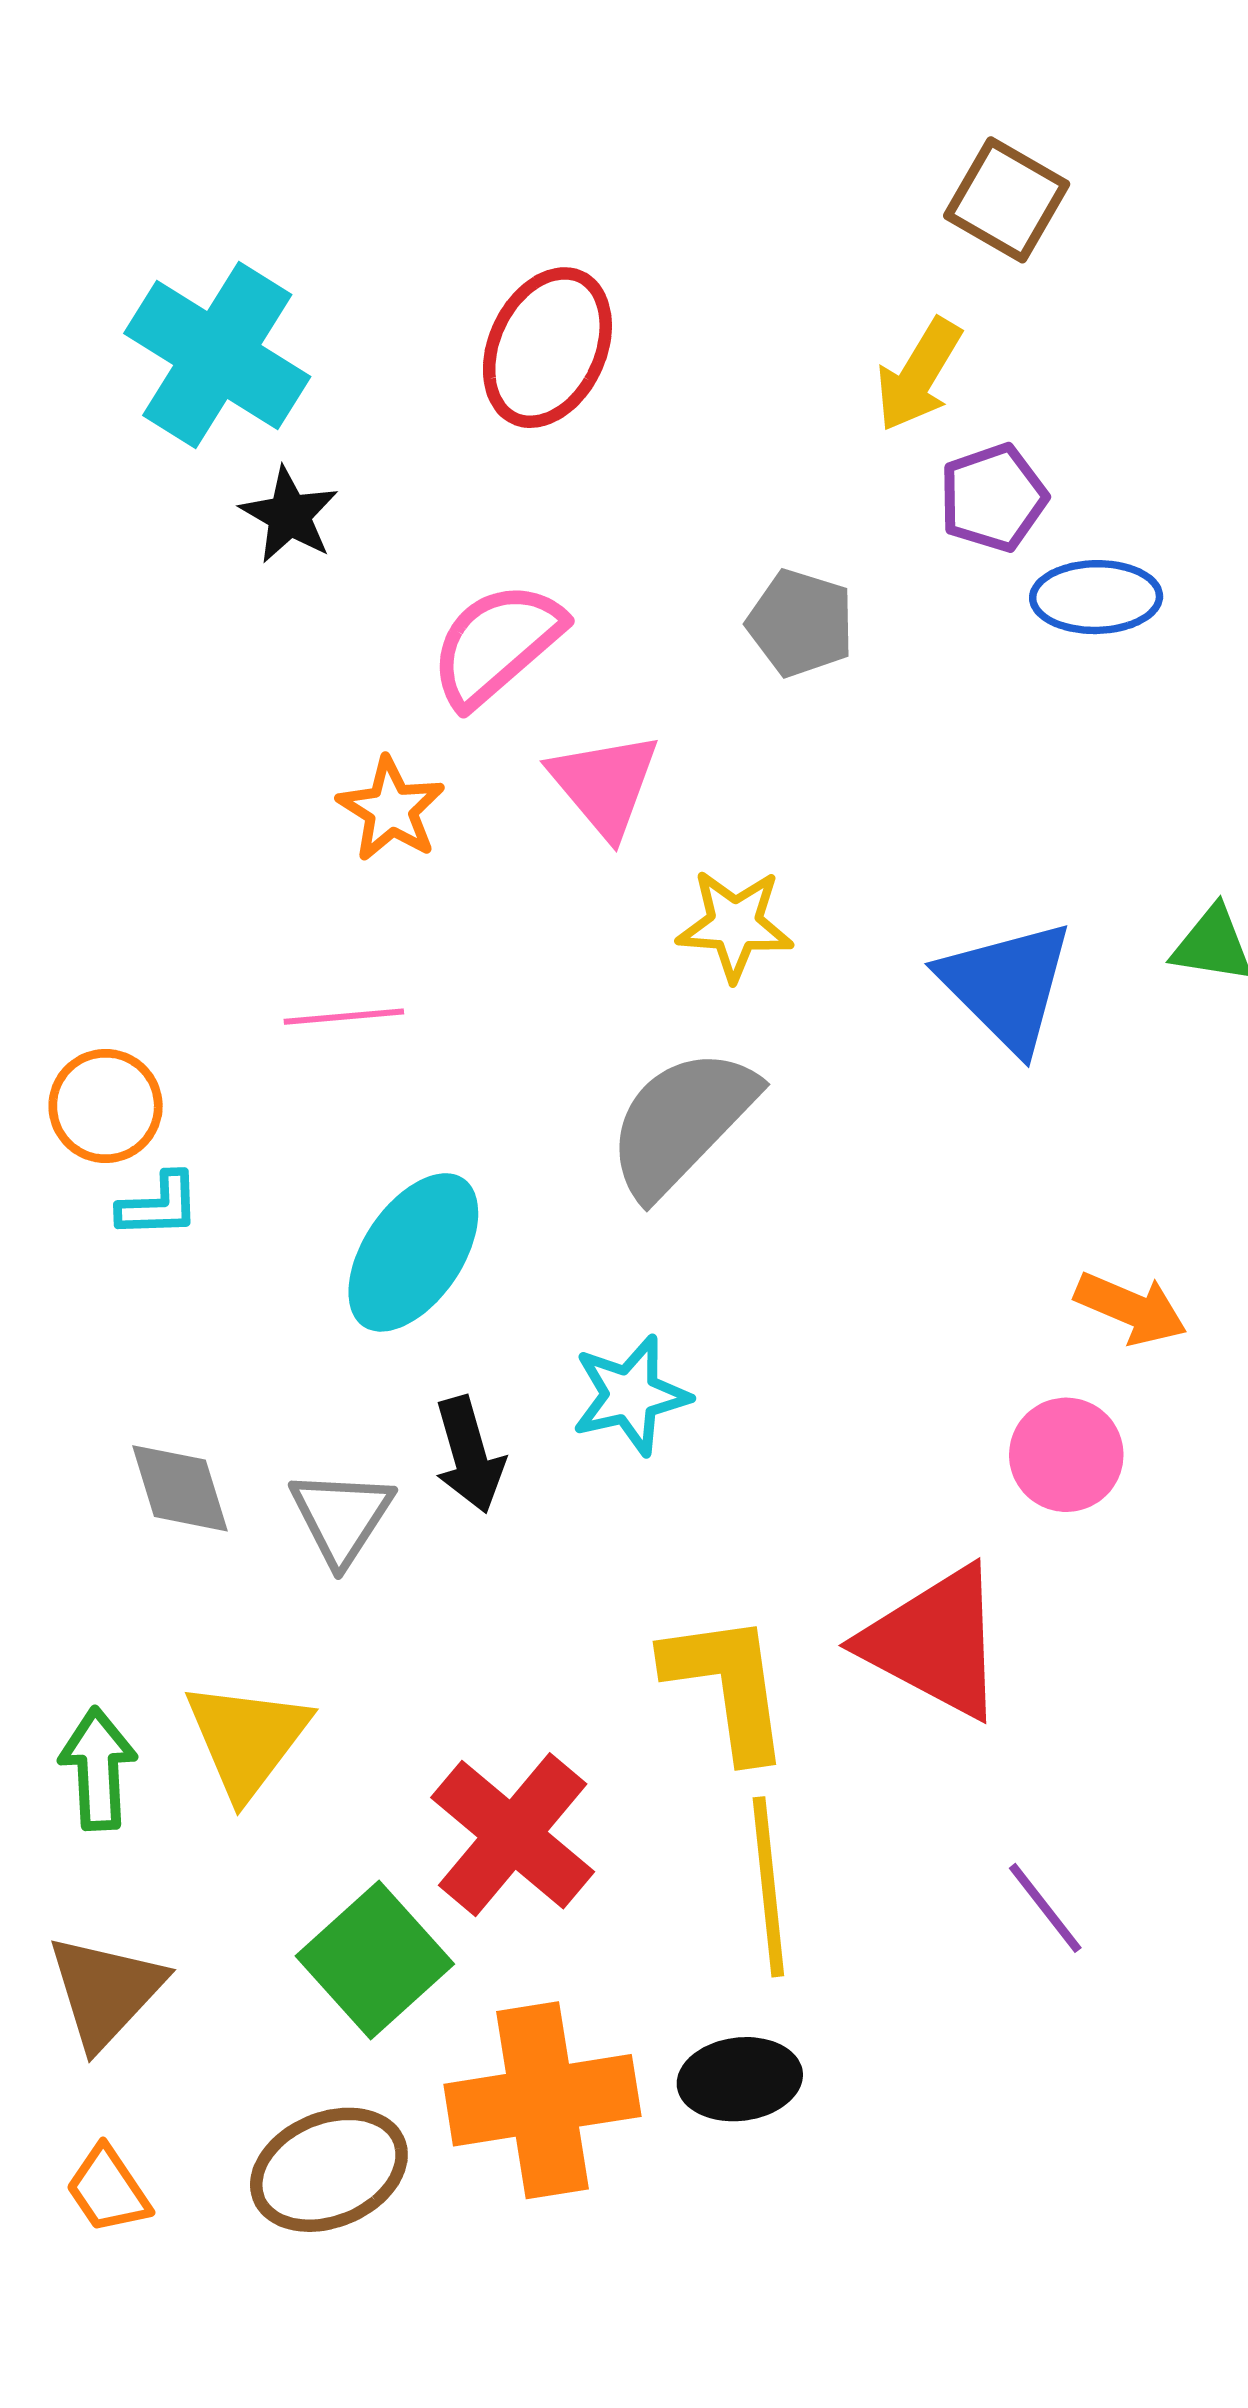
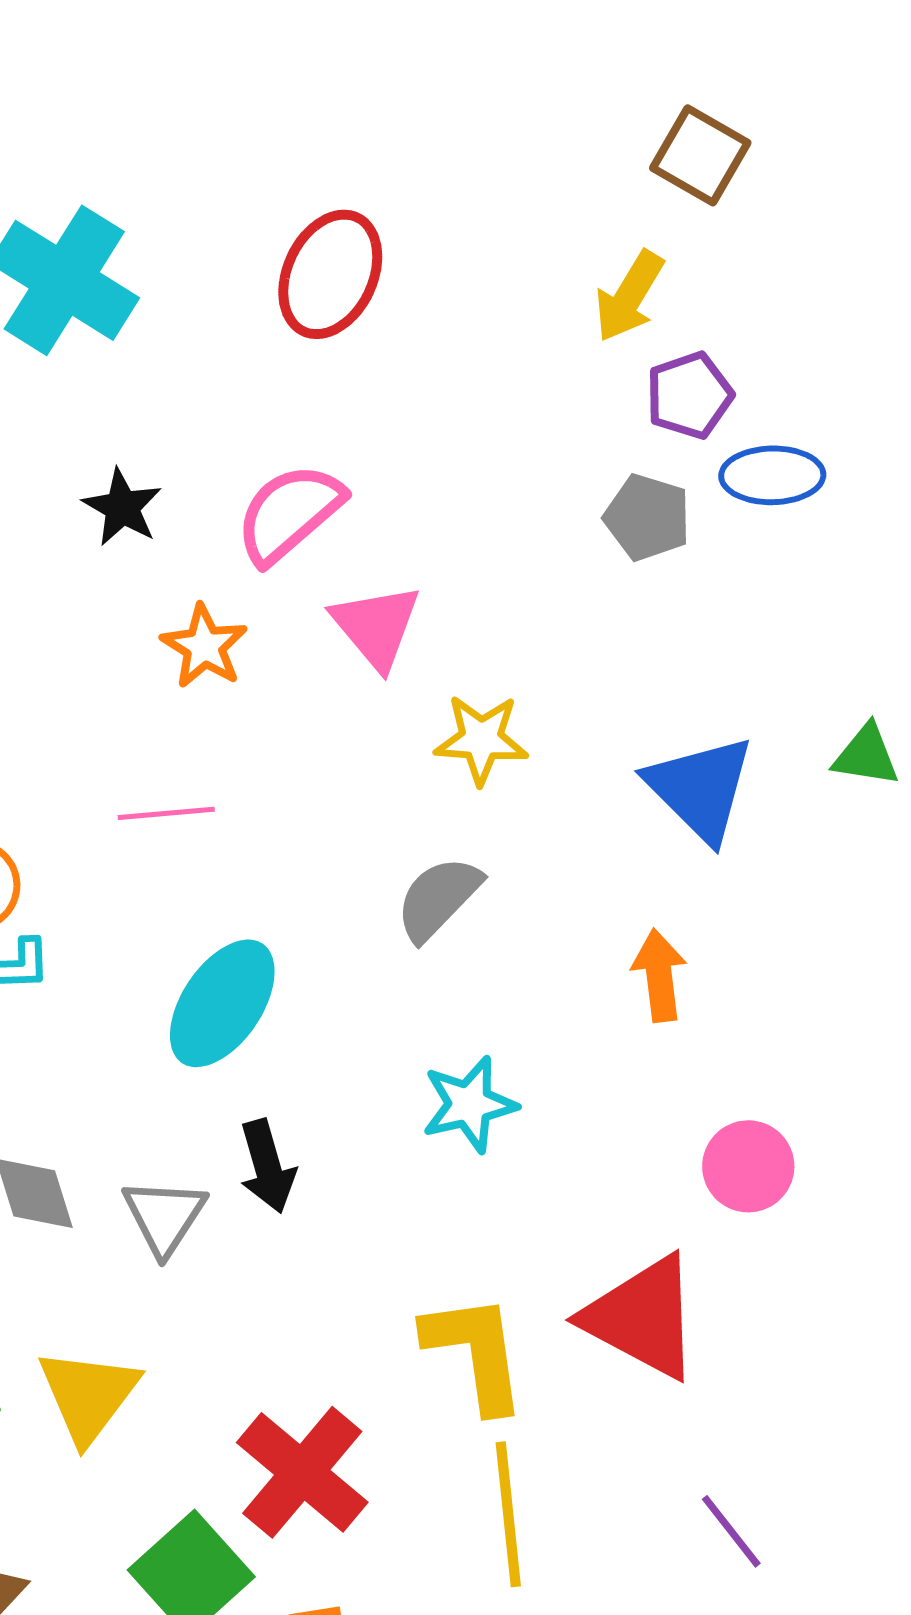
black star: (289, 515) -> (122, 507), moved
gray pentagon: (801, 623) -> (647, 517), moved
gray semicircle: (681, 1122) -> (438, 898), size x0.7
orange arrow: (1131, 1308) -> (659, 975), moved, turned -120
cyan star: (631, 1395) -> (469, 1104), moved

